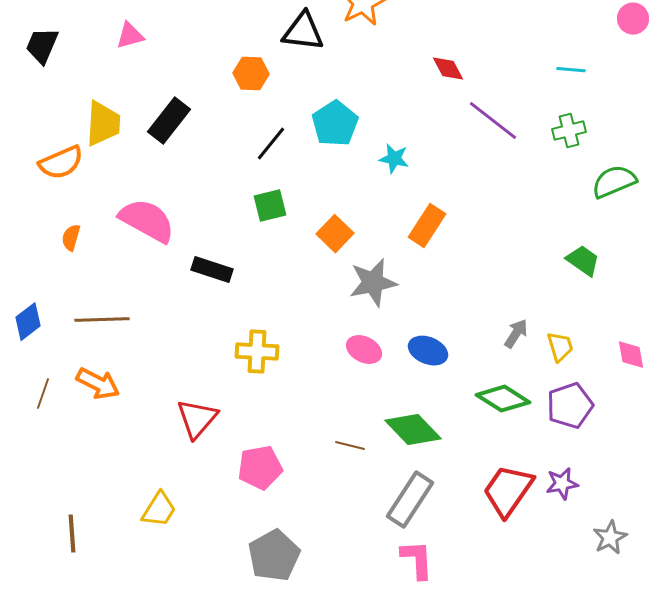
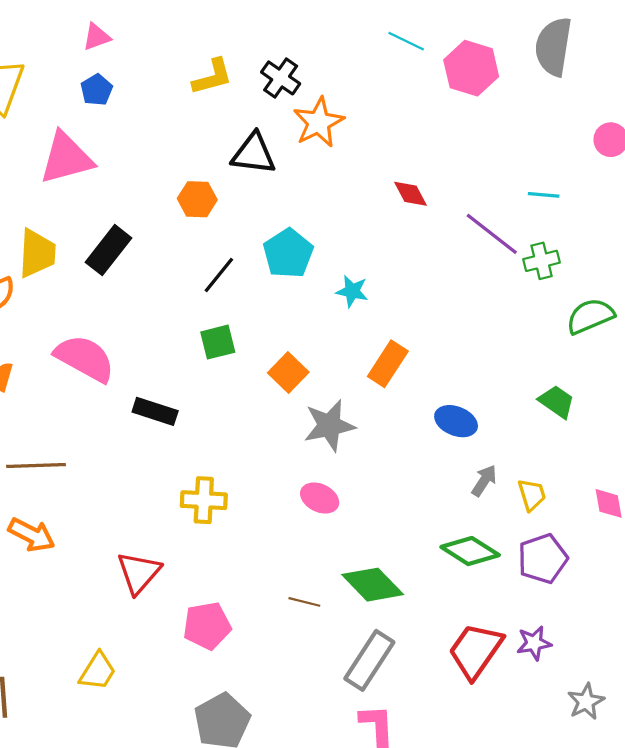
pink triangle: (130, 36) -> (66, 158), size x1.8
purple line: (493, 121) -> (492, 234), moved
blue ellipse: (428, 351) -> (456, 421), moved

